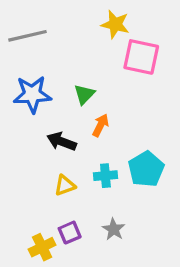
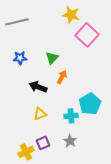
pink square: (141, 57) -> (87, 35), turned 30
blue star: (32, 94) -> (20, 58), size x0.6
cyan cross: (105, 176) -> (71, 116), moved

